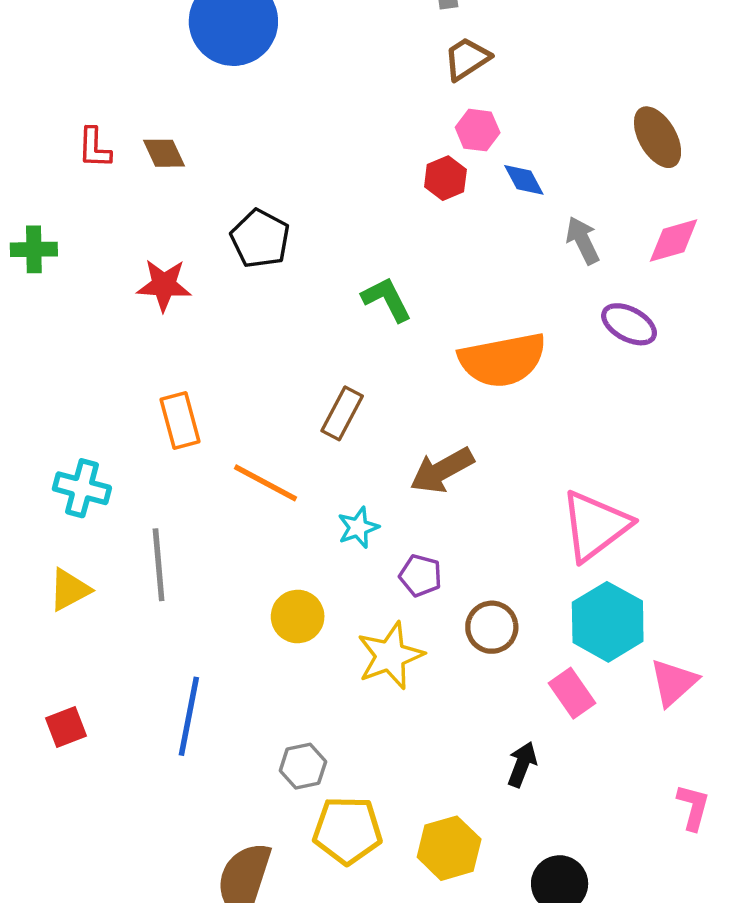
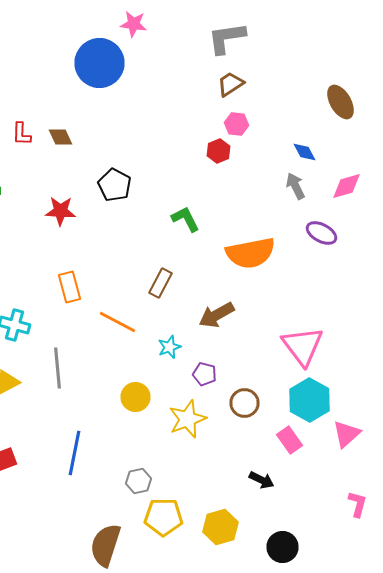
brown ellipse: (658, 137) -> (340, 102), moved
blue diamond: (524, 180) -> (304, 152), moved
pink triangle: (595, 526) -> (302, 346), turned -30
black arrow: (522, 764) -> (262, 480), turned 95

